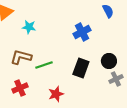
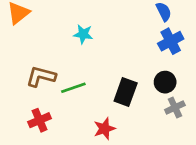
cyan star: (29, 27) -> (83, 34), moved
blue cross: (82, 32) -> (171, 41), moved
red star: (56, 94) -> (104, 129), moved

